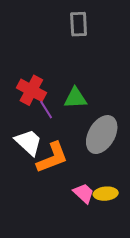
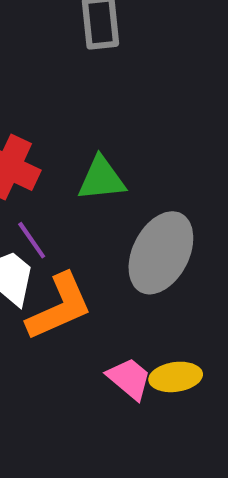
purple line: (46, 110) -> (32, 240), moved

